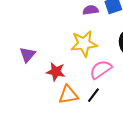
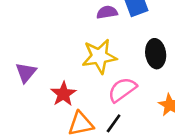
red star: (56, 72) -> (63, 94), turned 30

